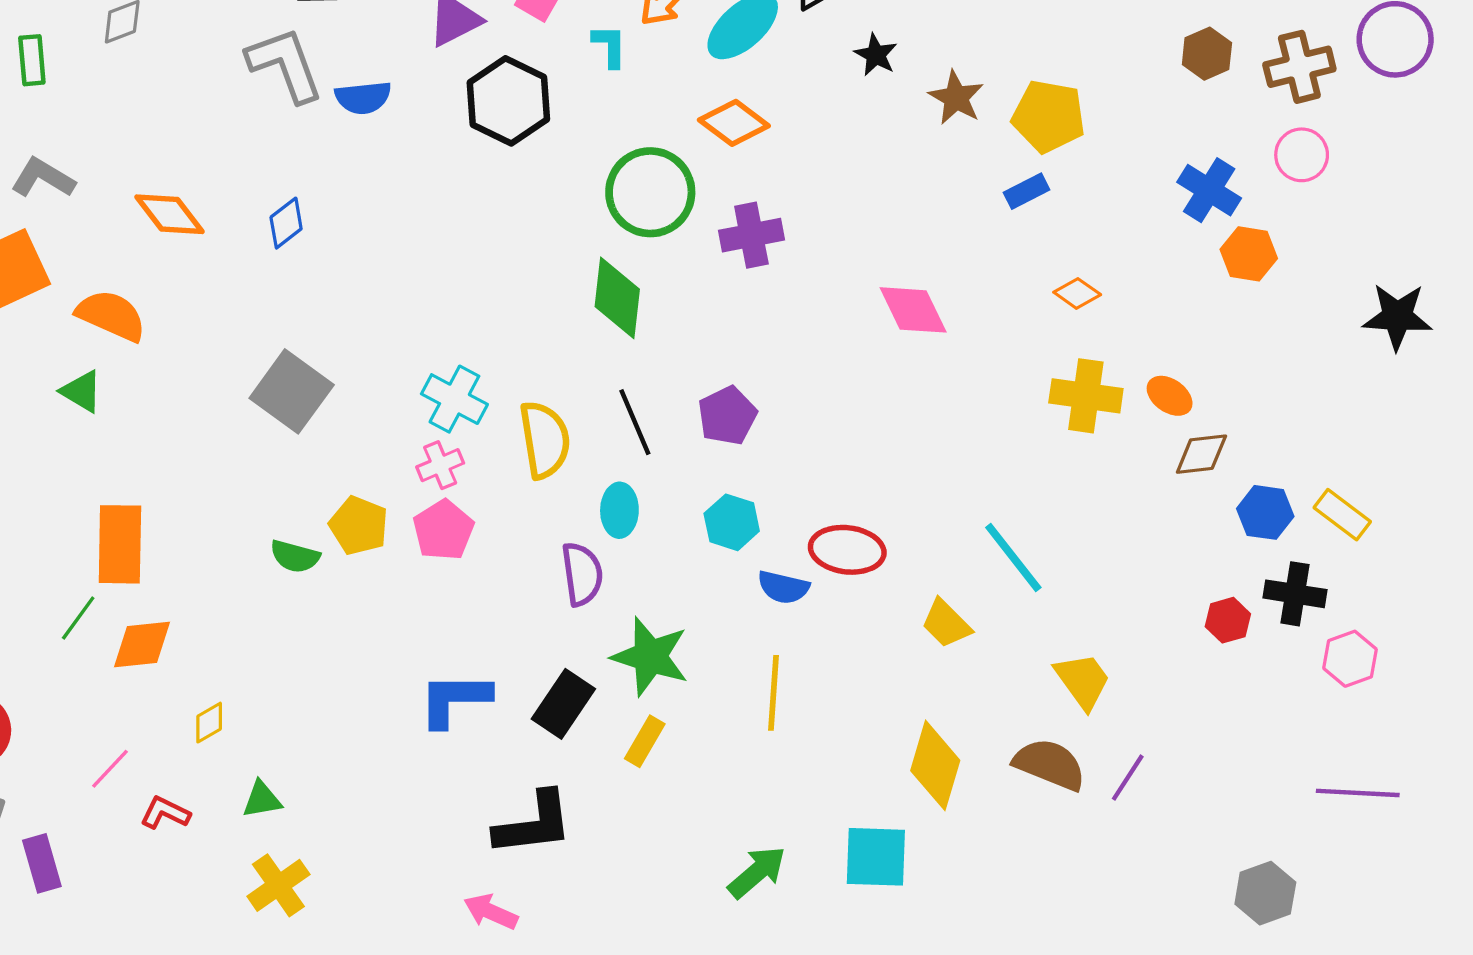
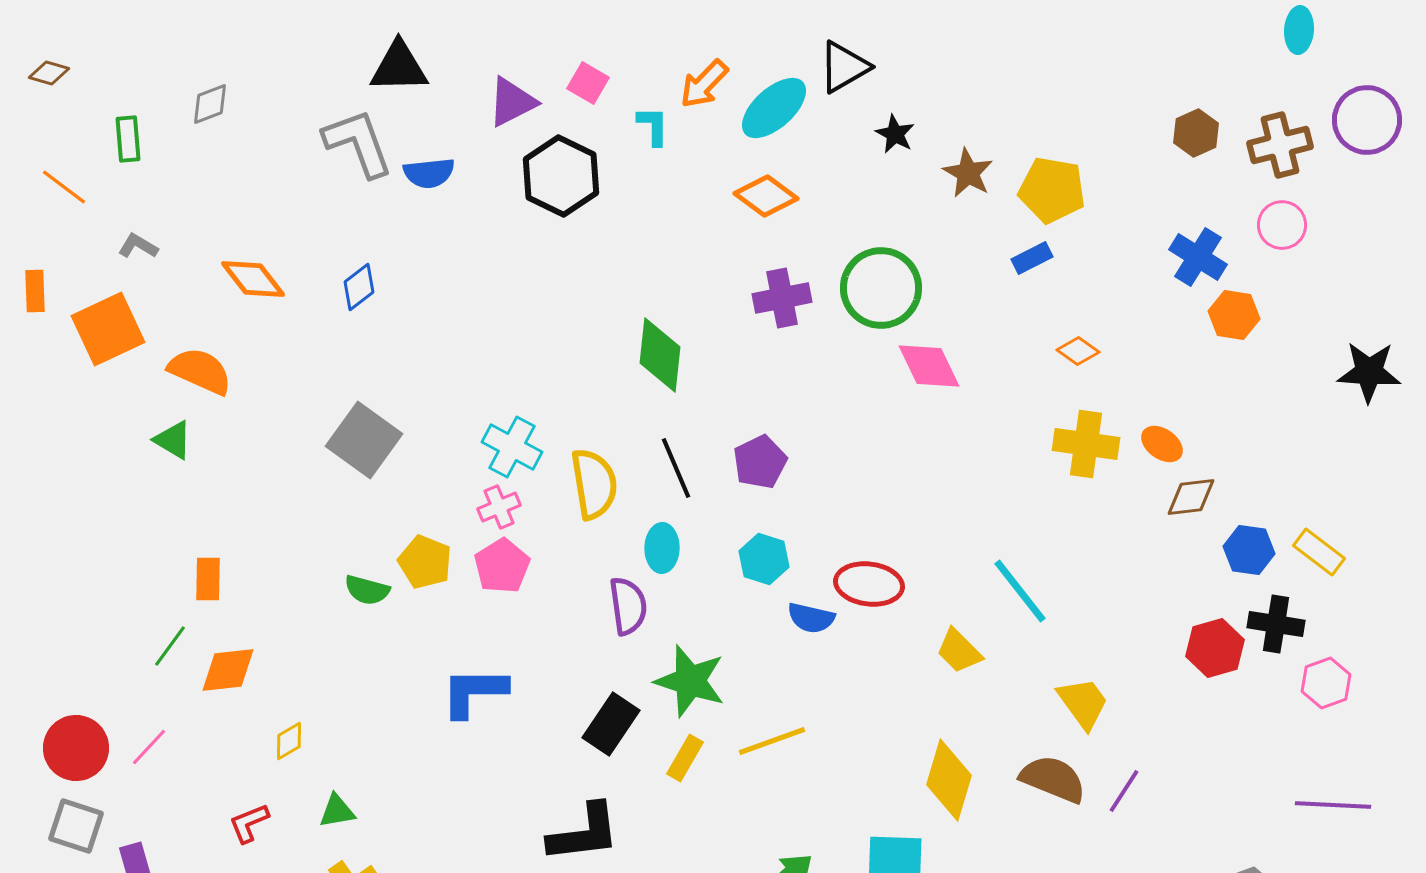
gray L-shape: (43, 178) -> (138, 246), size x0.7
green circle: (650, 192) -> (881, 288), moved
orange rectangle: (120, 544) -> (208, 579), size x0.6
red hexagon: (1228, 620) -> (1215, 648), size x1.4
yellow line: (773, 693) -> (772, 741), moved, turned 66
blue L-shape: (454, 699) -> (474, 692), moved
pink line: (110, 769) -> (149, 747), moved
red L-shape: (165, 813) -> (249, 823), turned -48

